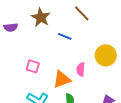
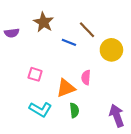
brown line: (82, 13) -> (87, 30), moved
yellow circle: (106, 55) -> (111, 50), moved

